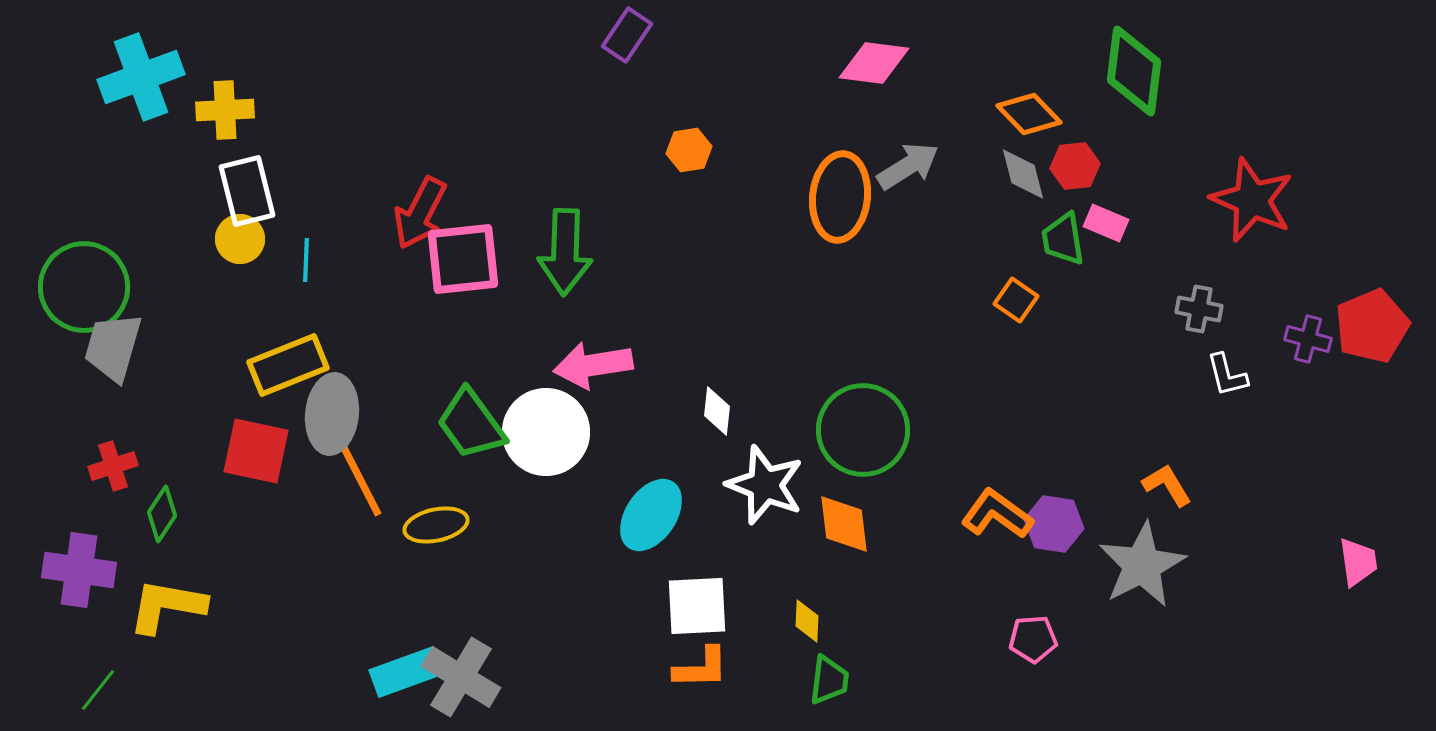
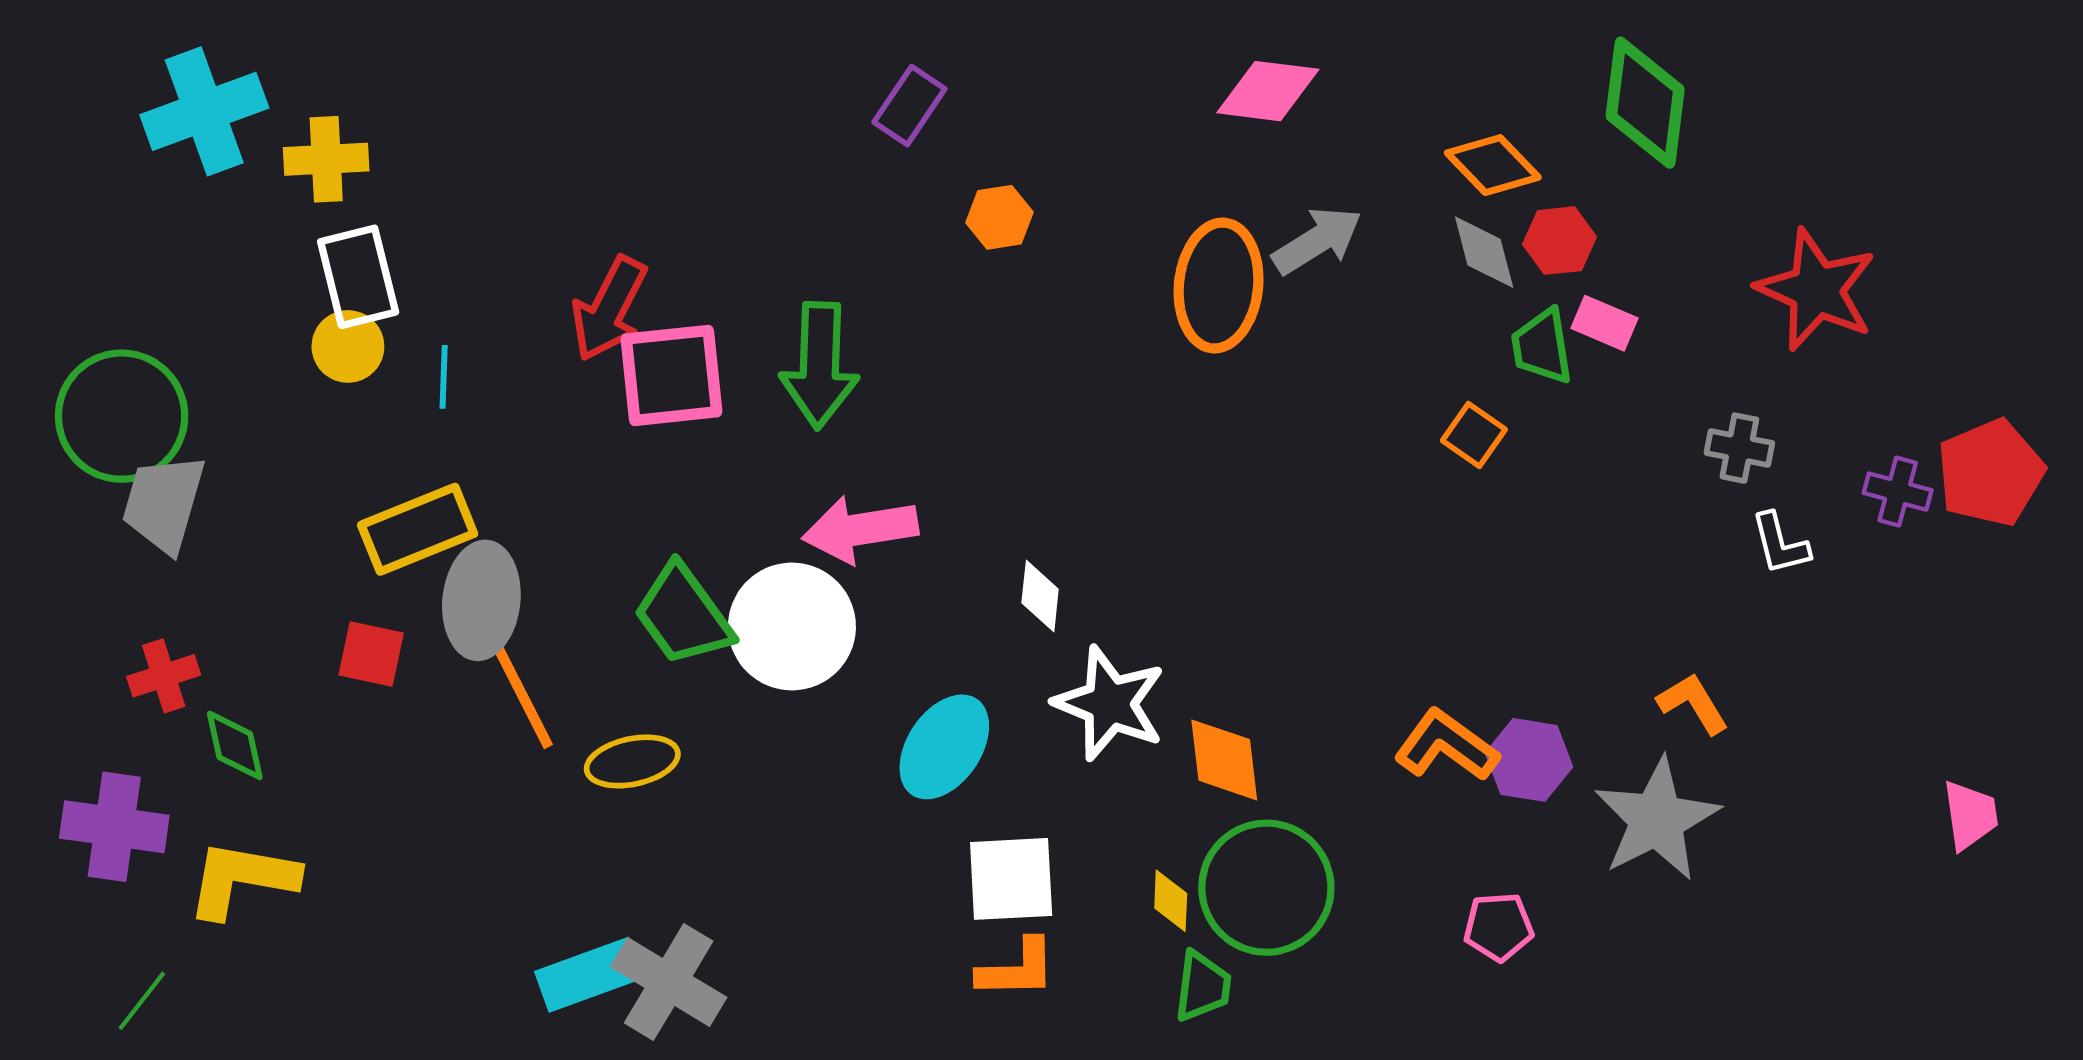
purple rectangle: (627, 35) -> (909, 106), moved
green circle: (863, 430) -> (1266, 888), moved
red square: (256, 451) -> (371, 654), size x0.7
green diamond: (162, 514) -> (235, 745), turned -46

